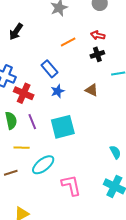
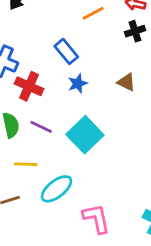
purple line: (32, 122) -> (41, 127), turned -42
cyan square: (63, 127) -> (85, 135), turned -30

